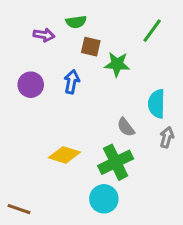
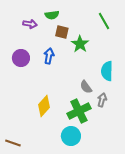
green line: (152, 31) -> (104, 21), turned -66
green star: (117, 64) -> (80, 44), turned 30
gray arrow: (167, 137) -> (102, 100), moved
yellow diamond: (64, 155) -> (44, 106), turned -65

